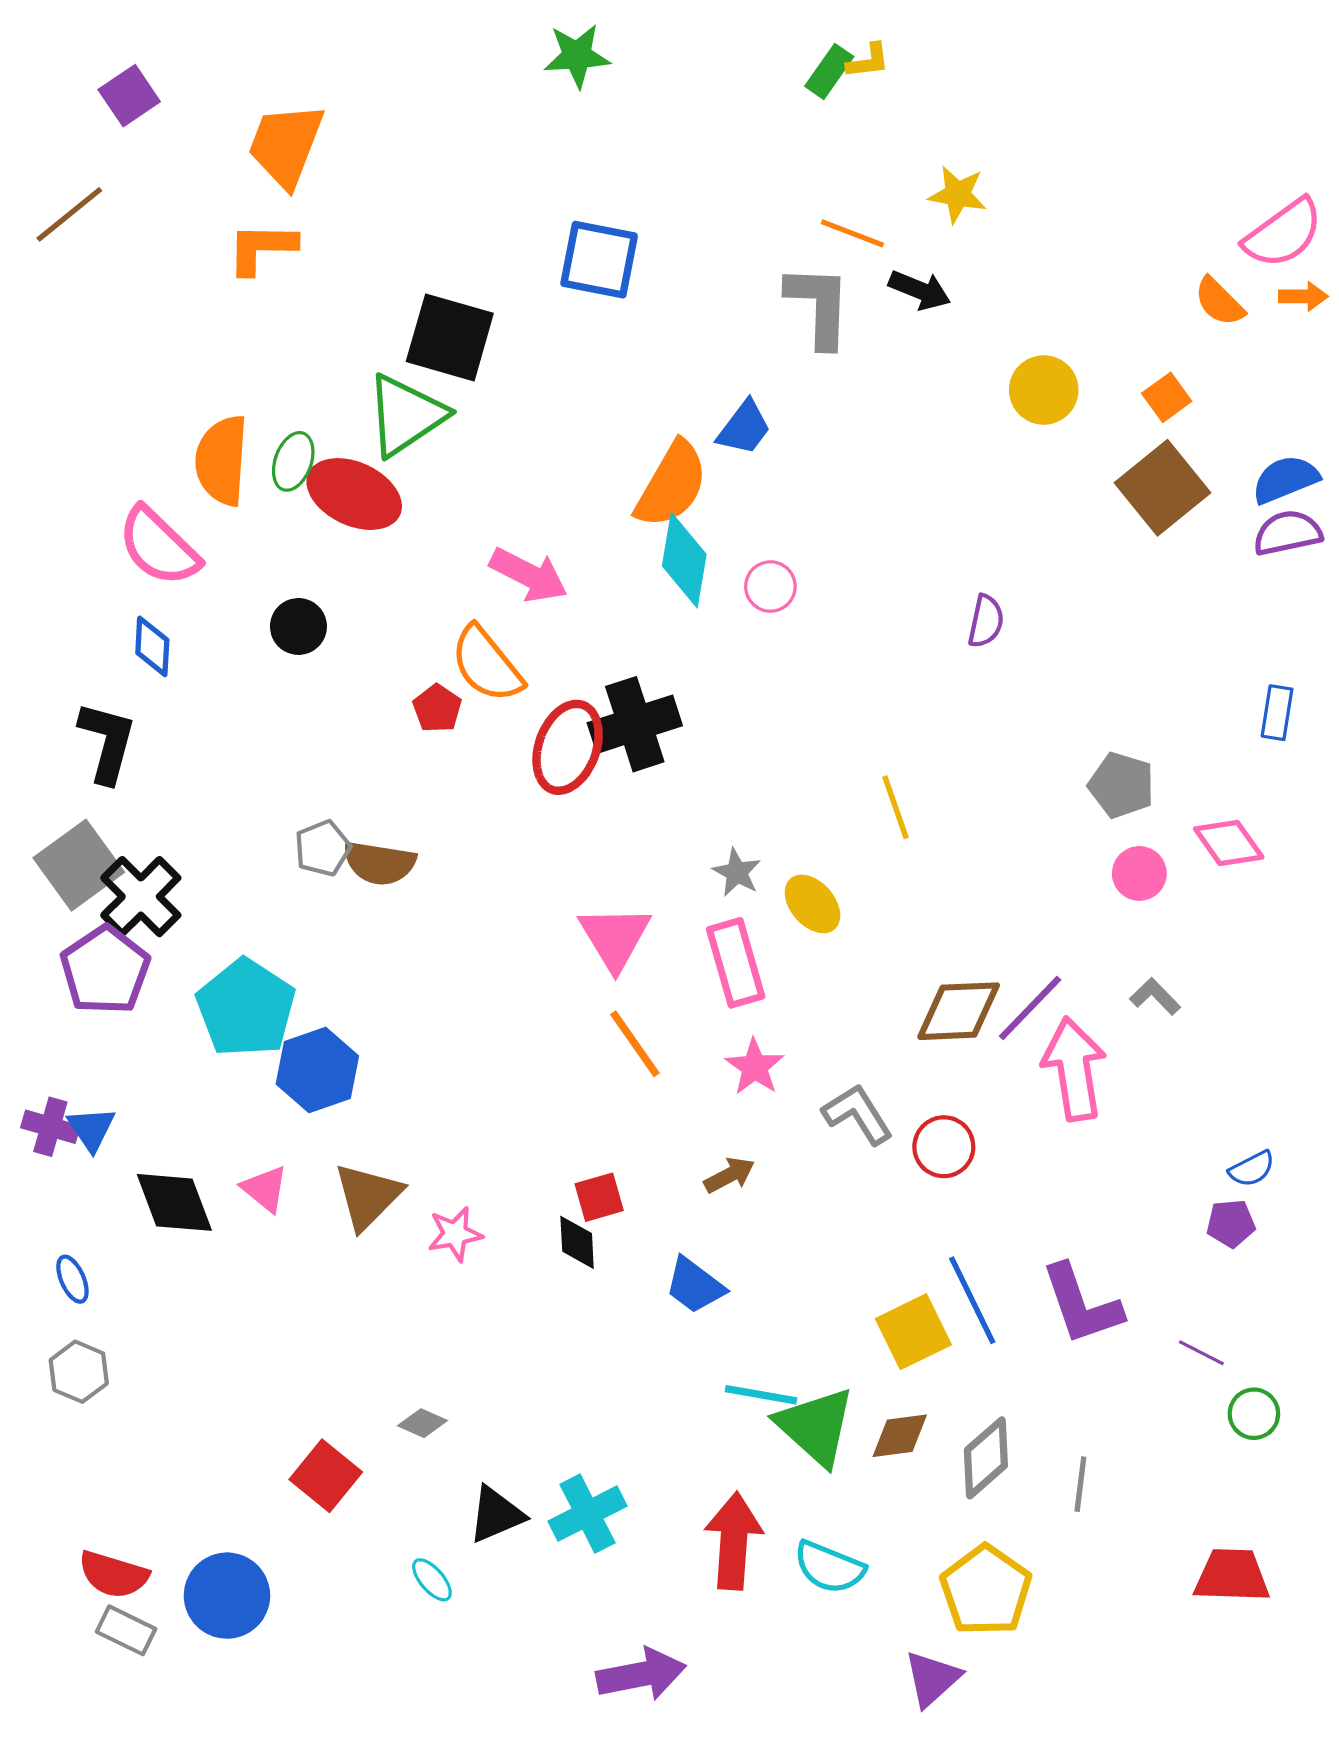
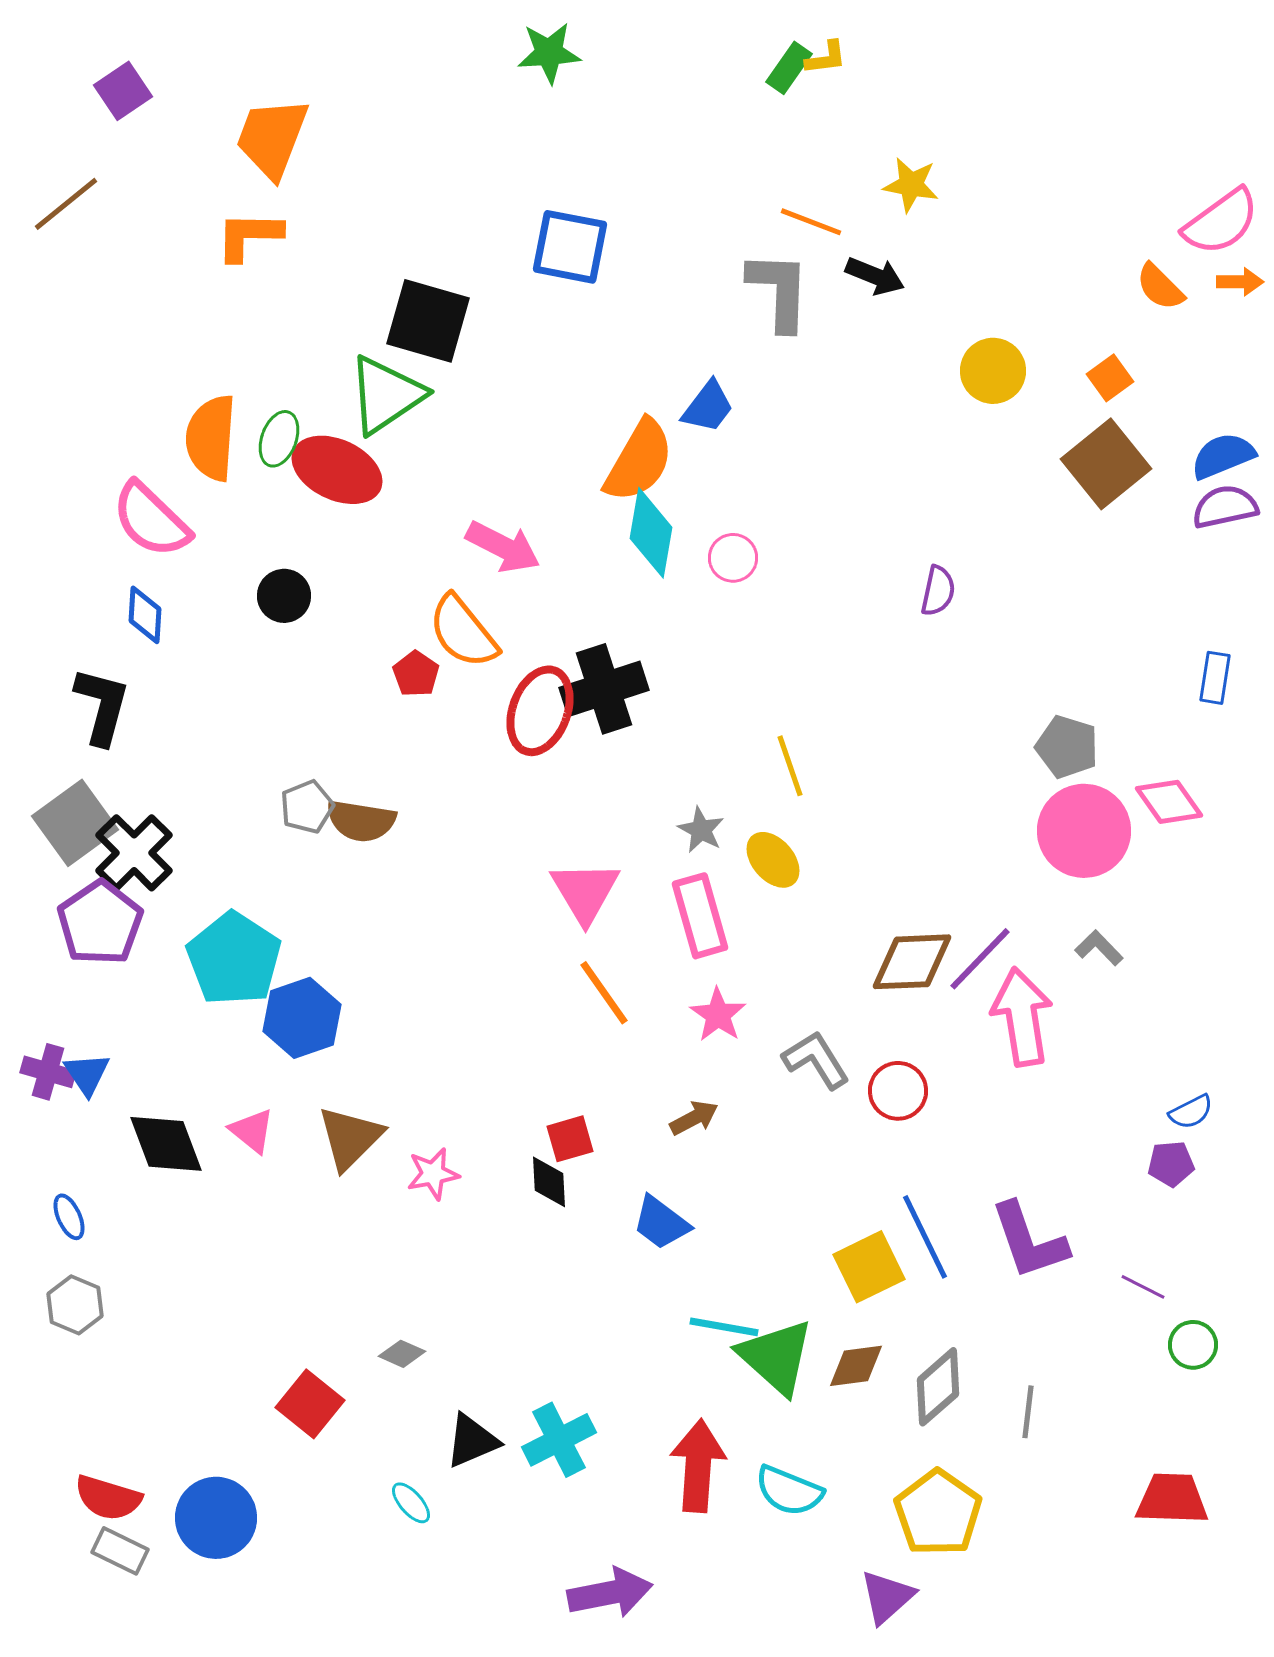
yellow line: (895, 807) -> (790, 766), moved
pink circle: (1139, 873) -> (1084, 831), size x1.8

